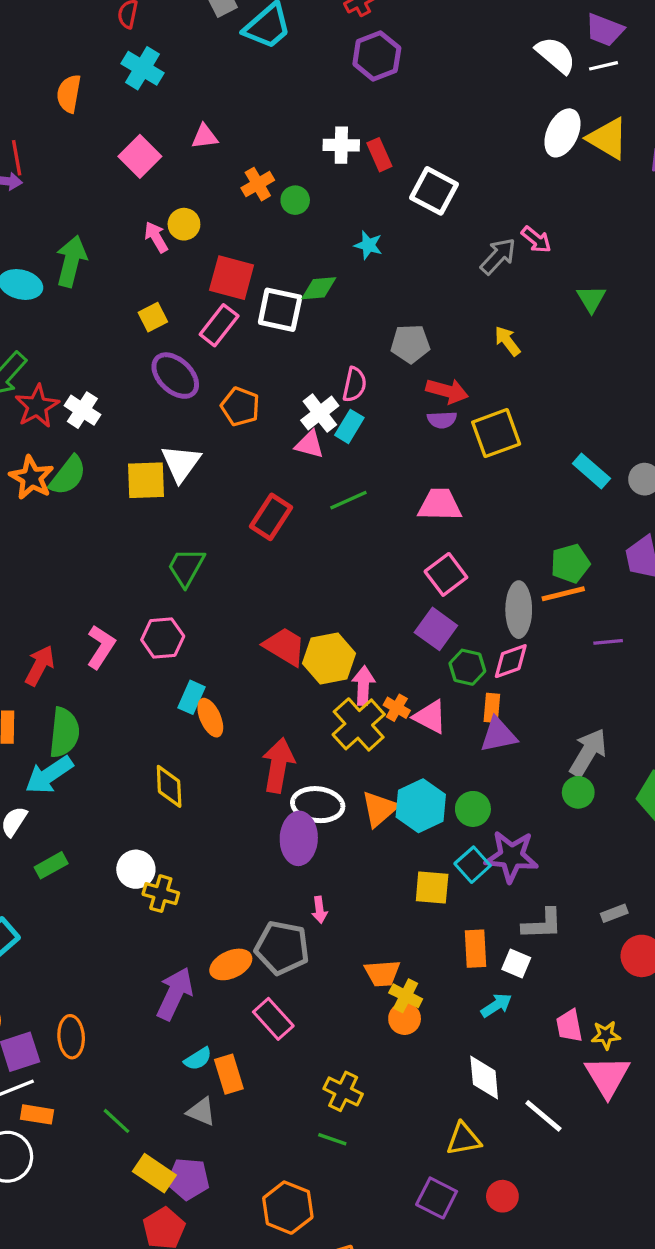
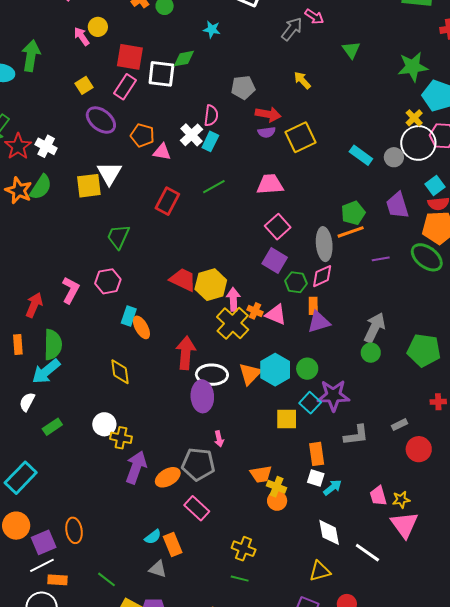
pink triangle: (309, 445) -> (162, 152), moved
white square: (516, 963) -> (316, 478), moved
purple arrow: (175, 994) -> (136, 467), moved

